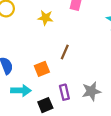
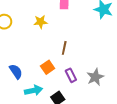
purple rectangle: (64, 92) -> (71, 75), moved

